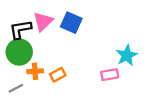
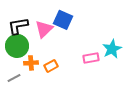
pink triangle: (43, 21) -> (44, 29), moved
pink rectangle: (110, 75) -> (91, 58), moved

